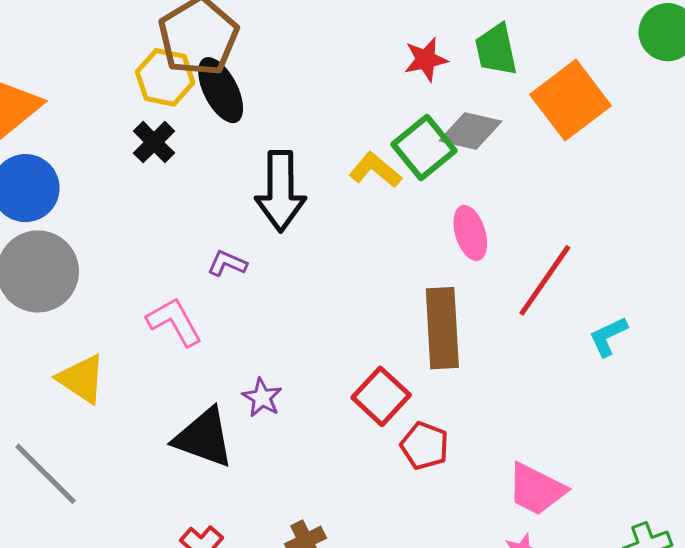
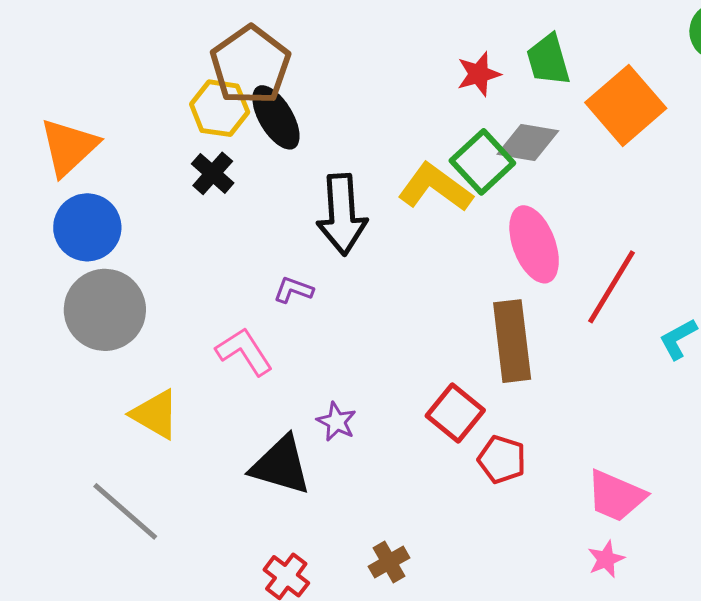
yellow L-shape: (375, 170) -> (435, 187), size x1.4
pink ellipse: (470, 233) -> (534, 244), size x1.4

